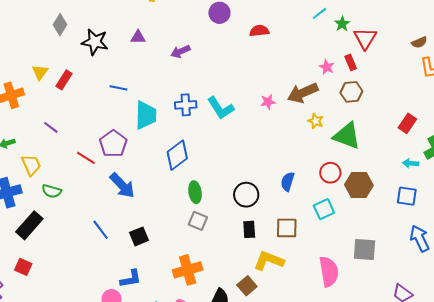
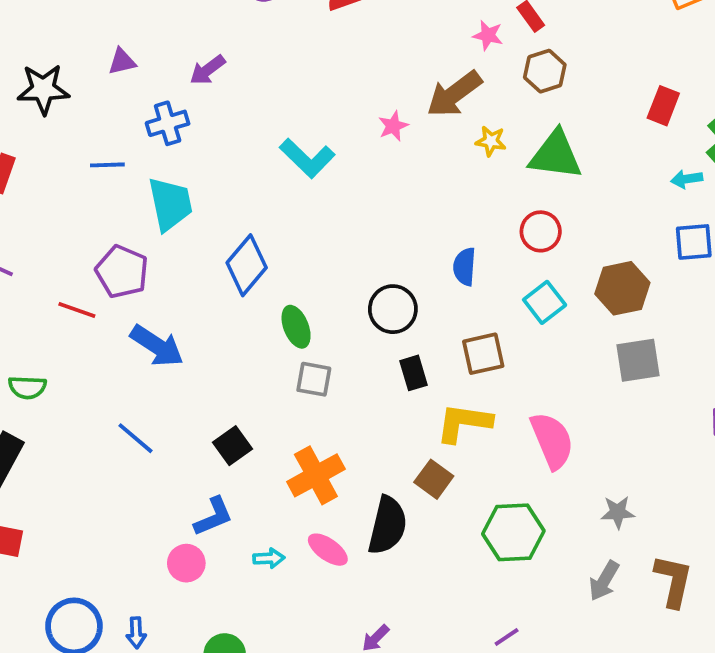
blue cross: (186, 105) -> (168, 123), moved
brown hexagon: (359, 185) -> (622, 288), moved
black square: (139, 236) -> (233, 446), moved
pink semicircle: (329, 272) -> (552, 441), moved

